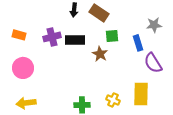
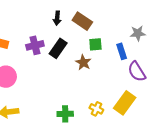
black rectangle: (75, 40) -> (58, 48), turned -54
yellow rectangle: (141, 94) -> (125, 103), turned 35

